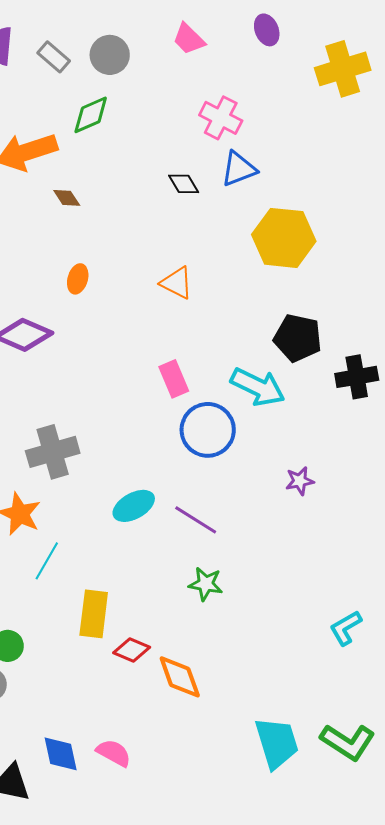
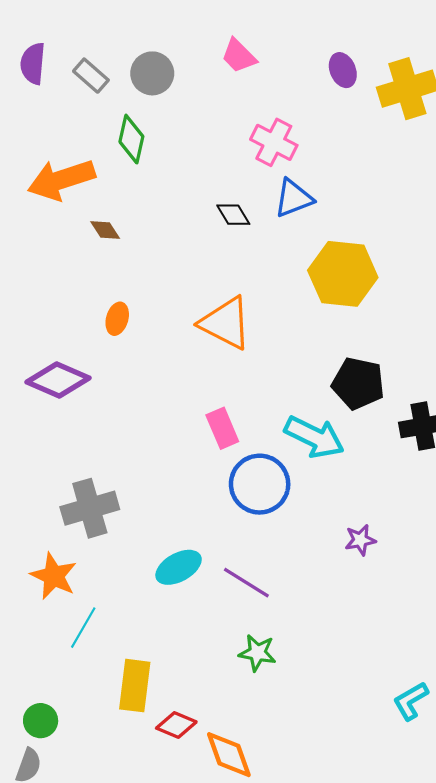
purple ellipse: (267, 30) -> (343, 70), moved
green diamond: (91, 115) -> (131, 139), turned -54
orange triangle: (177, 283) -> (226, 323), size x1.5

